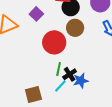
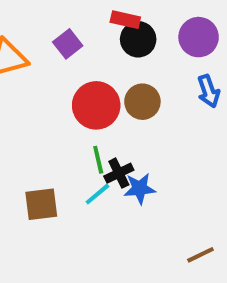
brown circle: (75, 28) -> (142, 102), moved
green line: (59, 69) -> (98, 160), turned -32

